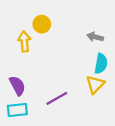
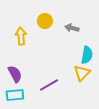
yellow circle: (42, 24) -> (45, 21), moved
gray arrow: (95, 37) -> (72, 28), moved

